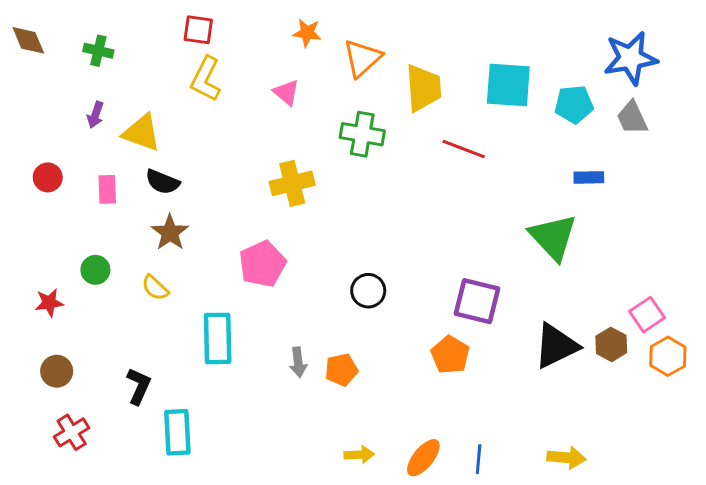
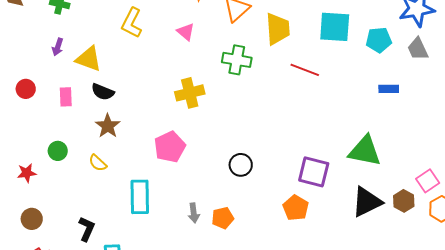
green triangle: (553, 237) -> (365, 151), moved, turned -36

